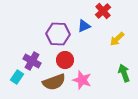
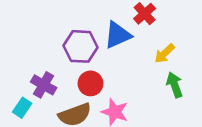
blue triangle: (84, 26) -> (118, 35), size x1.5
green arrow: (124, 73) -> (174, 85), moved

